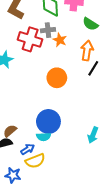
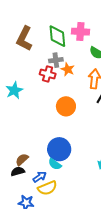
red cross: (30, 39) -> (48, 74), moved, size x0.7
cyan semicircle: (44, 137) -> (55, 164), turned 40

